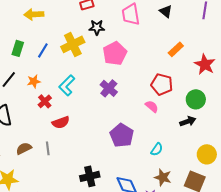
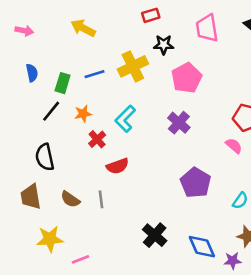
yellow arrow: (34, 14) -> (83, 28), turned 30
green rectangle: (18, 48) -> (63, 83), moved
blue line: (43, 50) -> (95, 74), turned 42
brown semicircle: (24, 148) -> (70, 199), turned -119
black cross: (90, 176) -> (155, 235), turned -36

